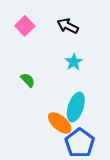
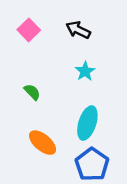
orange ellipse: (60, 123) -> (43, 143), moved

